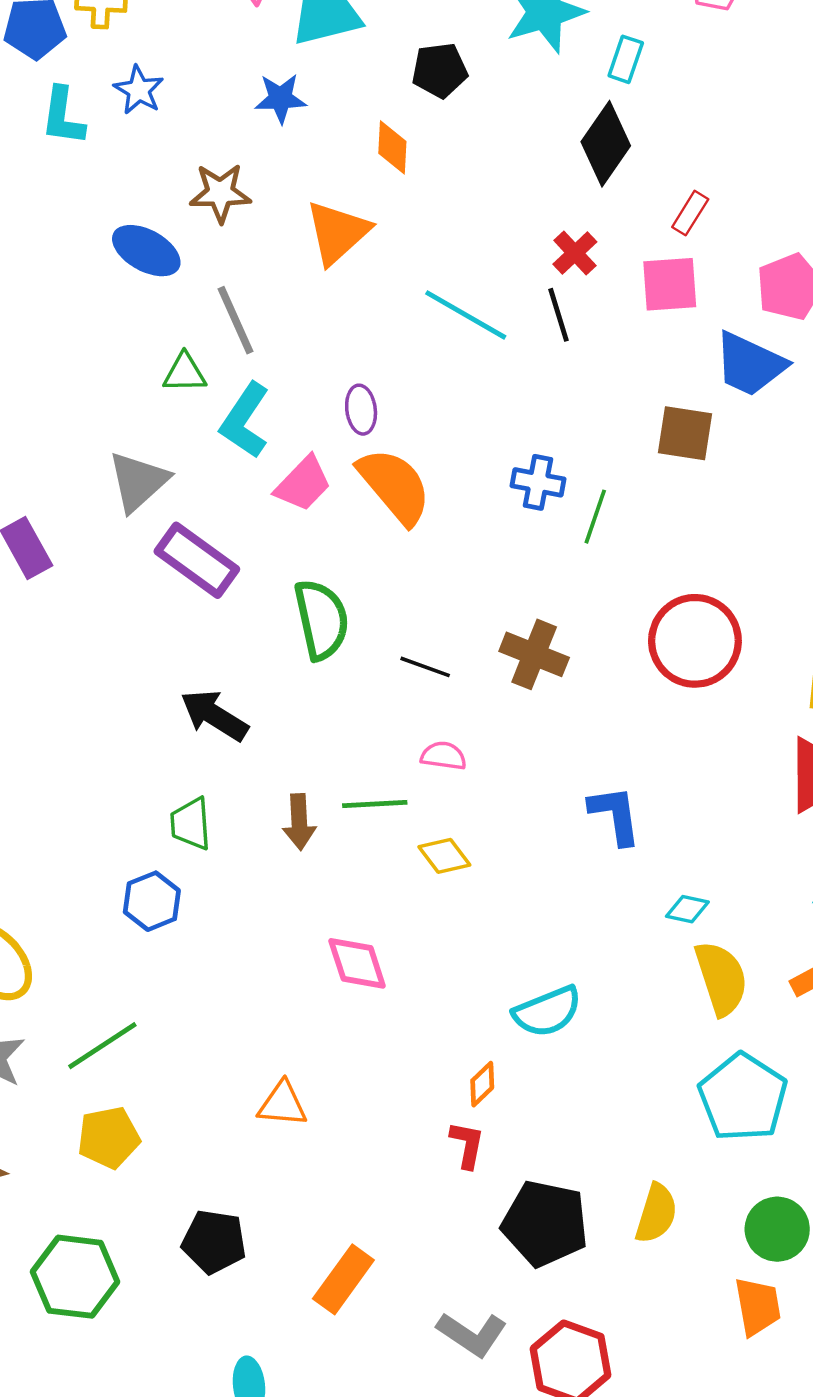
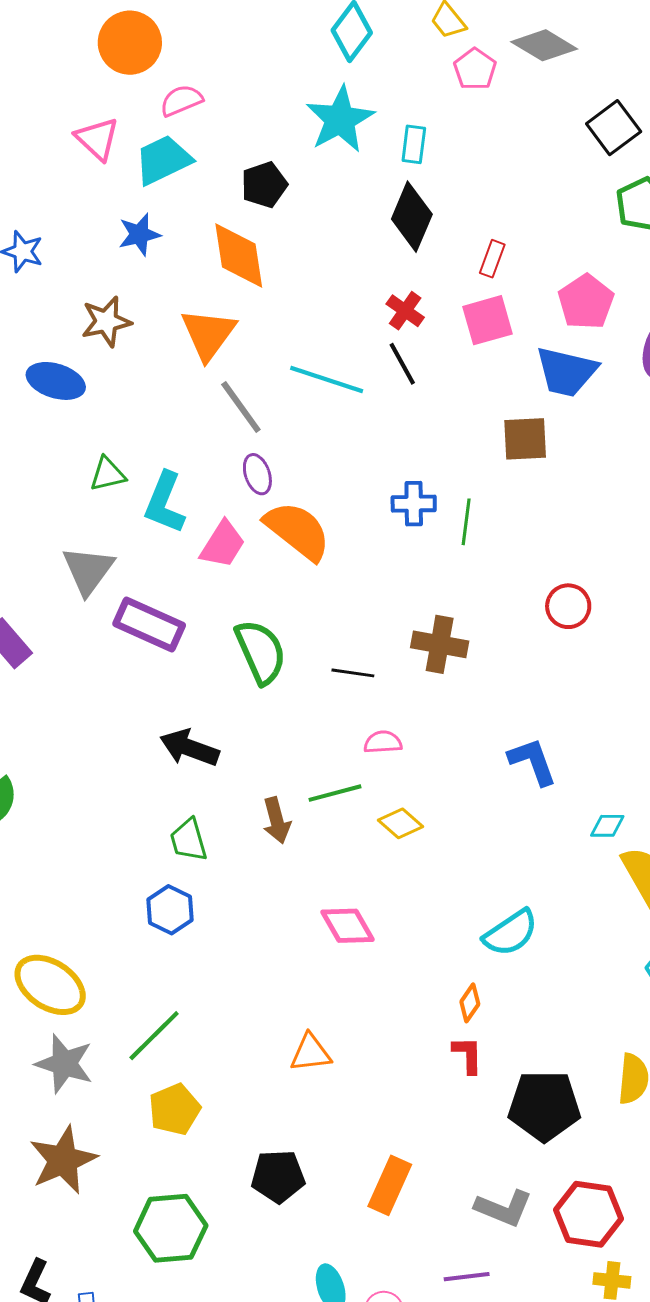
orange diamond: (392, 147) -> (239, 255), size x1.6
gray line: (236, 320) -> (241, 407), moved
red circle: (695, 641) -> (568, 606), size x0.6

